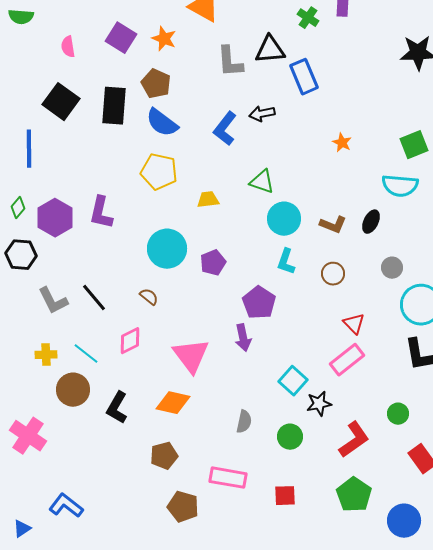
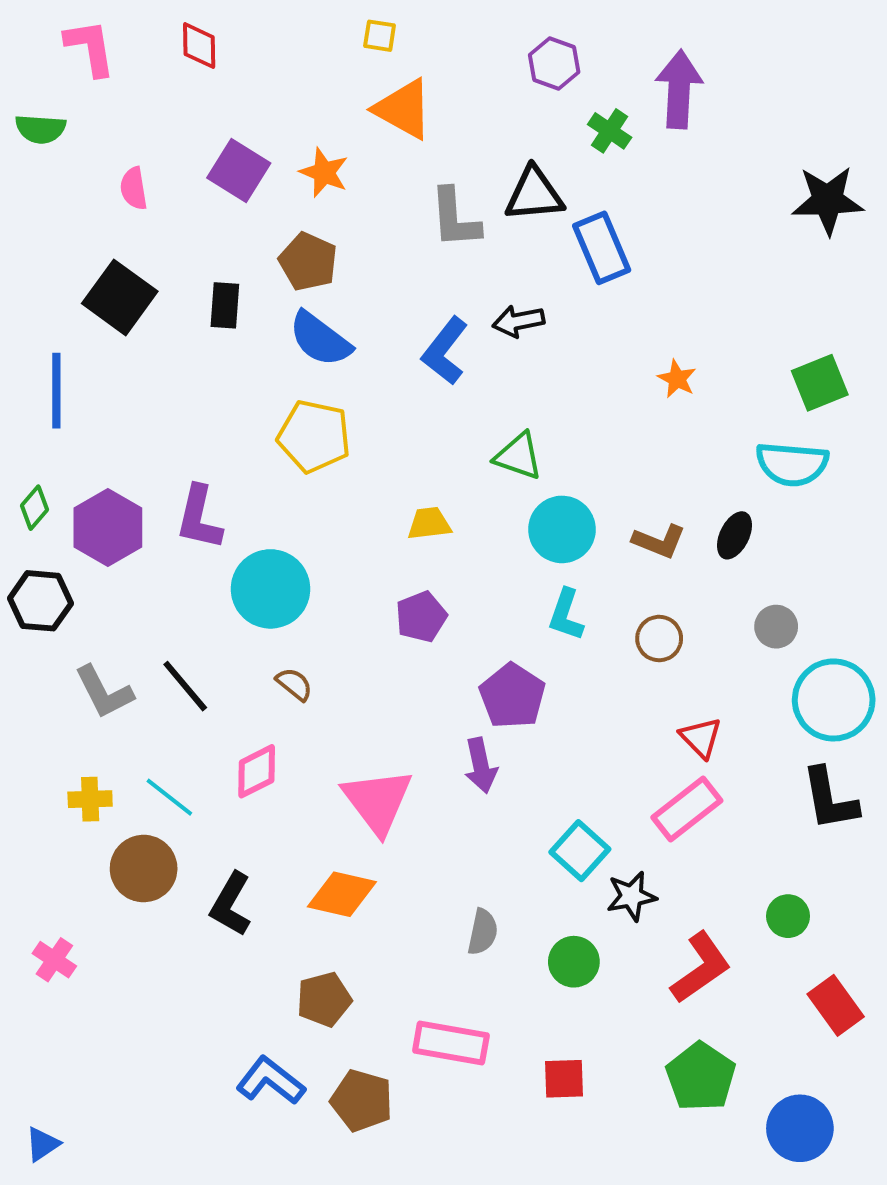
black rectangle: (114, 106) -> (225, 305), size x0.6
yellow trapezoid: (208, 200) -> (429, 523), moved
cyan circle: (167, 249) -> (270, 589), moved
pink cross: (28, 436) -> (54, 960), size x0.6
blue L-shape: (66, 506) -> (270, 1081), moved

